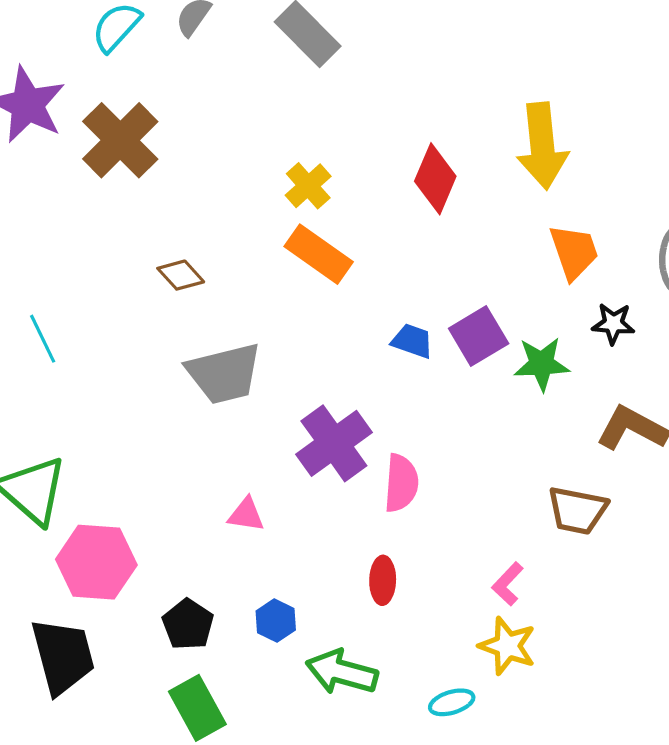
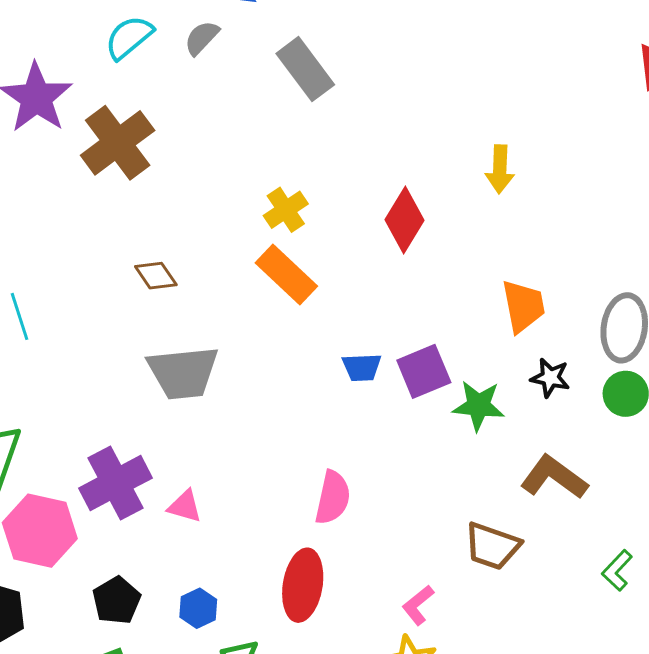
yellow arrow: (542, 146) -> (500, 169), moved, size x0.6
blue trapezoid: (412, 341) -> (362, 367), turned 150
purple cross: (334, 443) -> (115, 483), moved
red ellipse: (383, 580) -> (303, 585), size x1.6

